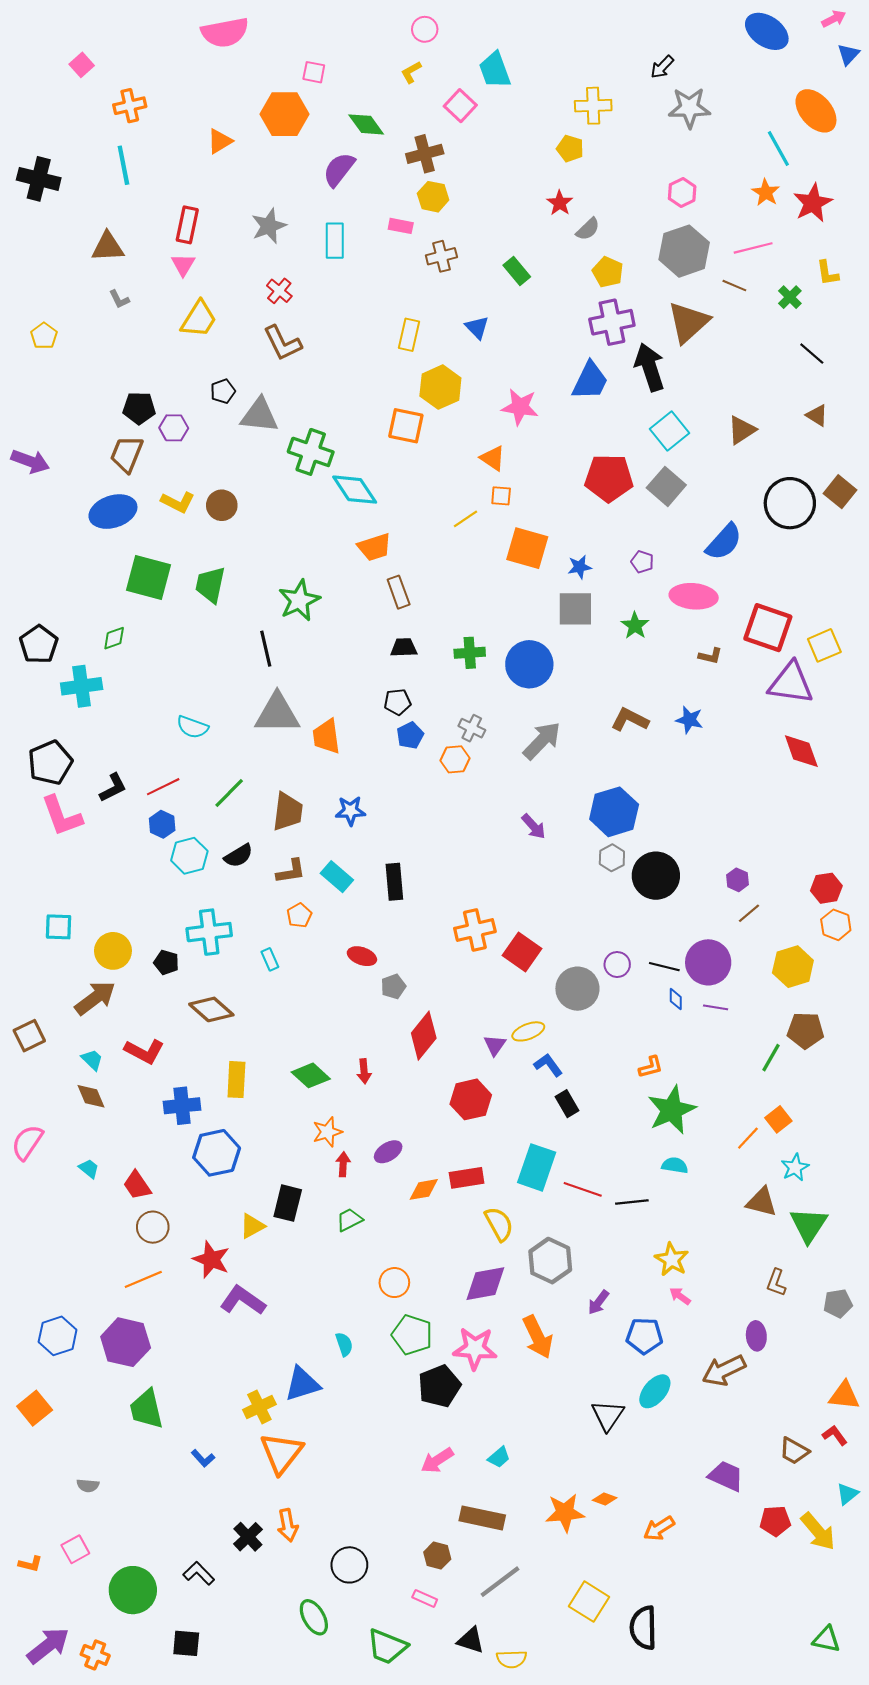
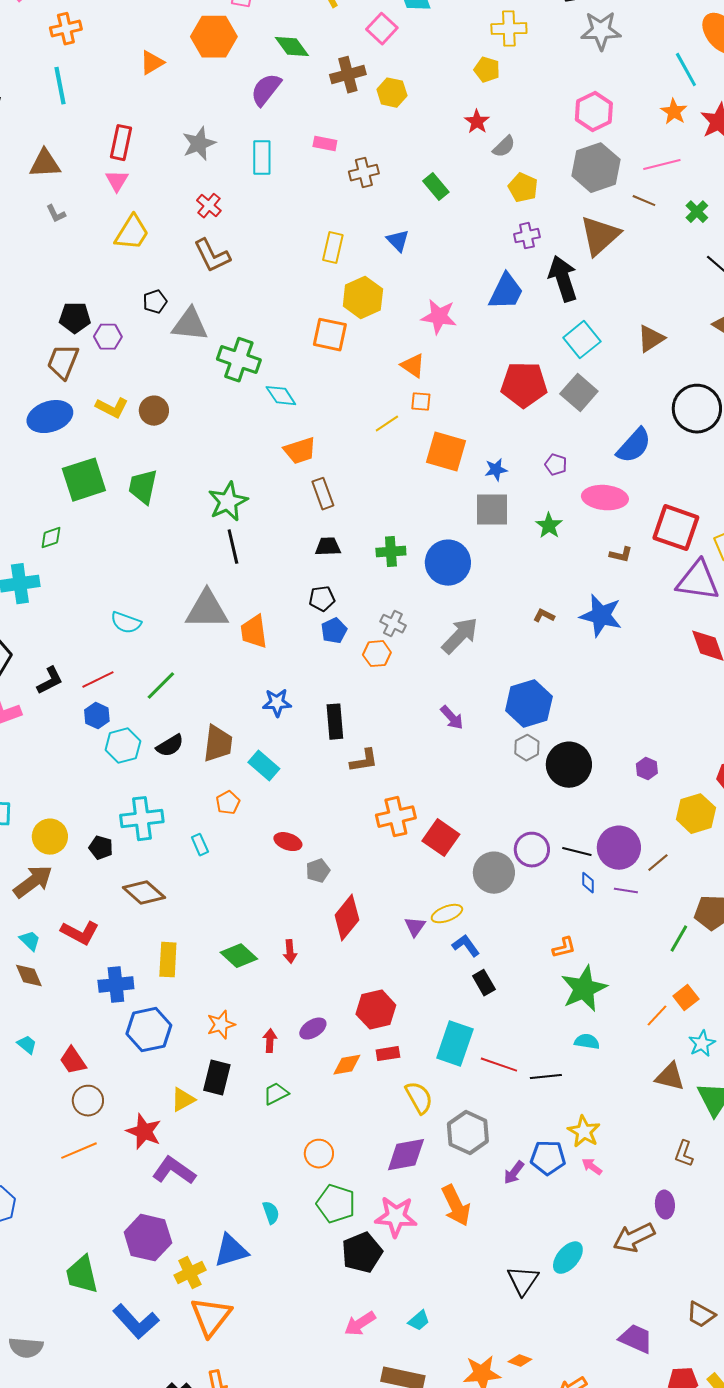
pink hexagon: (682, 192) -> (594, 112), size x1.4
yellow hexagon: (433, 197) -> (392, 93), moved
purple cross: (612, 322) -> (527, 236), size x0.6
cyan diamond: (355, 490) -> (281, 396), size x0.7
green square: (149, 577) -> (84, 480), turned -33
black line: (266, 649) -> (233, 547), moved
brown L-shape: (630, 720) -> (544, 616), size x0.6
blue star: (689, 720) -> (601, 616), size x1.6
brown trapezoid: (288, 812) -> (218, 744), moved
brown L-shape: (291, 871) -> (364, 761), moved
black rectangle: (394, 882) -> (335, 722), moved
brown line: (749, 913) -> (658, 863), moved
purple circle: (617, 965) -> (532, 850), size x1.4
yellow hexagon: (793, 967) -> (696, 814), moved
red hexagon: (471, 1099) -> (376, 1010), moved
orange star: (327, 1132) -> (221, 1025), moved
red rectangle: (467, 1178) -> (388, 1054), size x0.7
blue pentagon: (644, 1336) -> (548, 1158), moved
purple hexagon: (126, 1342) -> (148, 1238), moved
blue L-shape: (203, 1458) -> (136, 1322), size x2.0
gray semicircle: (88, 1485) -> (26, 1348), size x1.6

